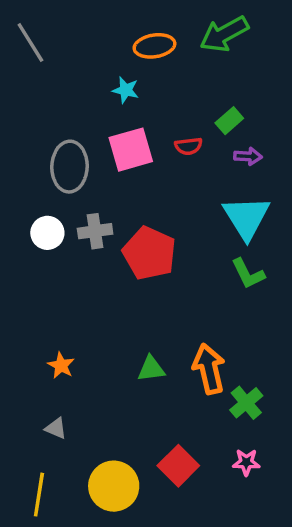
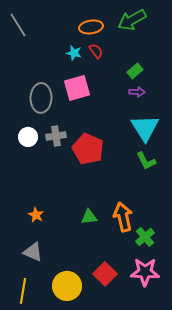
red semicircle: (188, 146) -> (96, 51), moved, turned -119
purple arrow: (248, 156) -> (137, 92), moved
gray triangle: (56, 428) -> (33, 252), size x1.5
pink star: (246, 462) -> (145, 272), size x1.8

